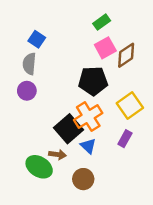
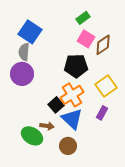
blue square: (37, 39) -> (30, 32), size x1.6
pink square: (105, 48) -> (86, 39), turned -30
purple circle: (27, 91) -> (22, 74), size x1.5
black square: (69, 129) -> (56, 105), size x0.7
blue triangle: (88, 146) -> (72, 119), size x1.6

